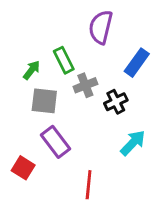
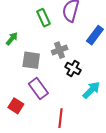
green rectangle: (64, 60) -> (43, 18), moved
green arrow: (32, 70) -> (12, 39), moved
black cross: (116, 102) -> (73, 68), moved, turned -35

